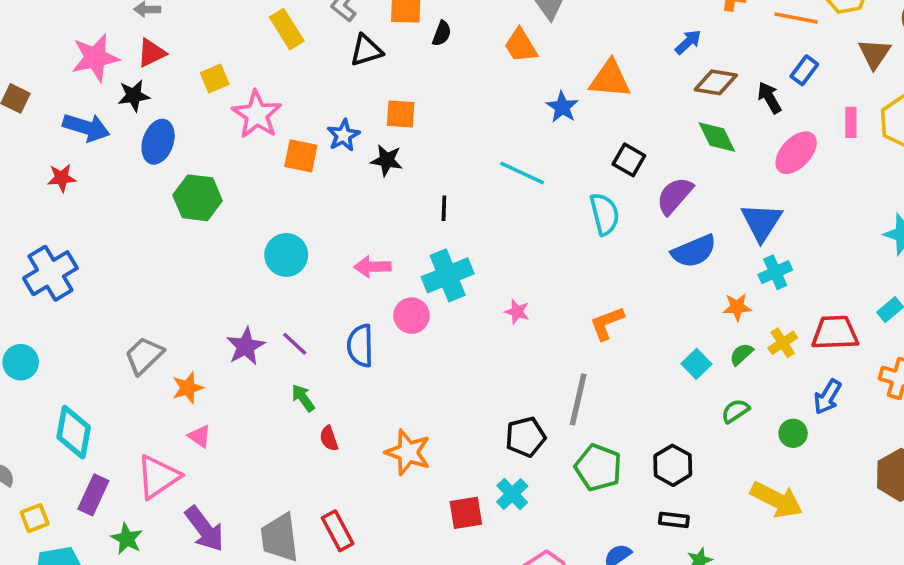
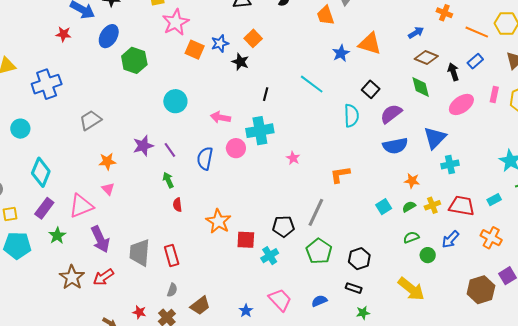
orange square: (401, 114) -> (253, 38), turned 30
blue ellipse: (158, 142) -> (109, 36), moved
cyan cross: (775, 272) -> (450, 164), moved
gray trapezoid: (144, 356) -> (90, 120), moved
green semicircle: (735, 411) -> (411, 237), moved
red square: (466, 513) -> (246, 240), moved

